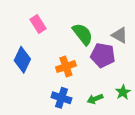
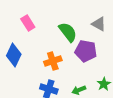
gray triangle: (120, 35) -> (99, 24), moved

